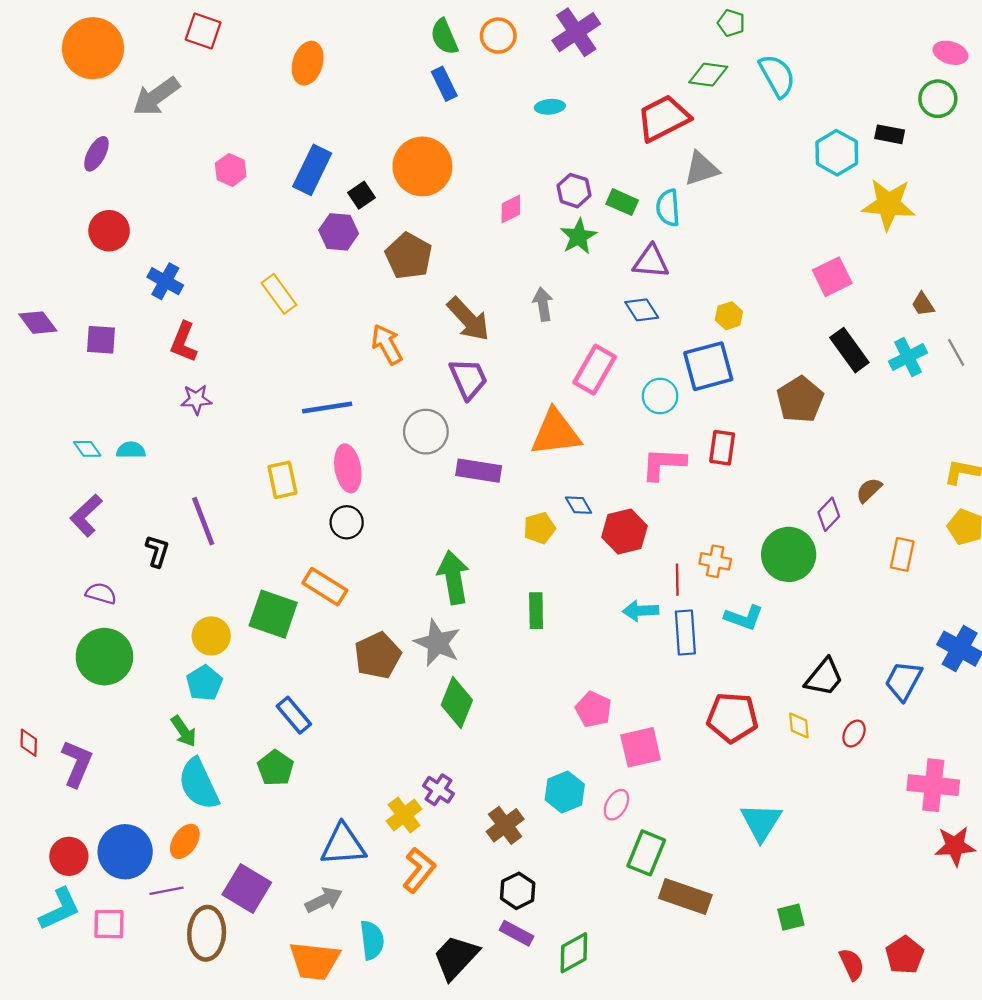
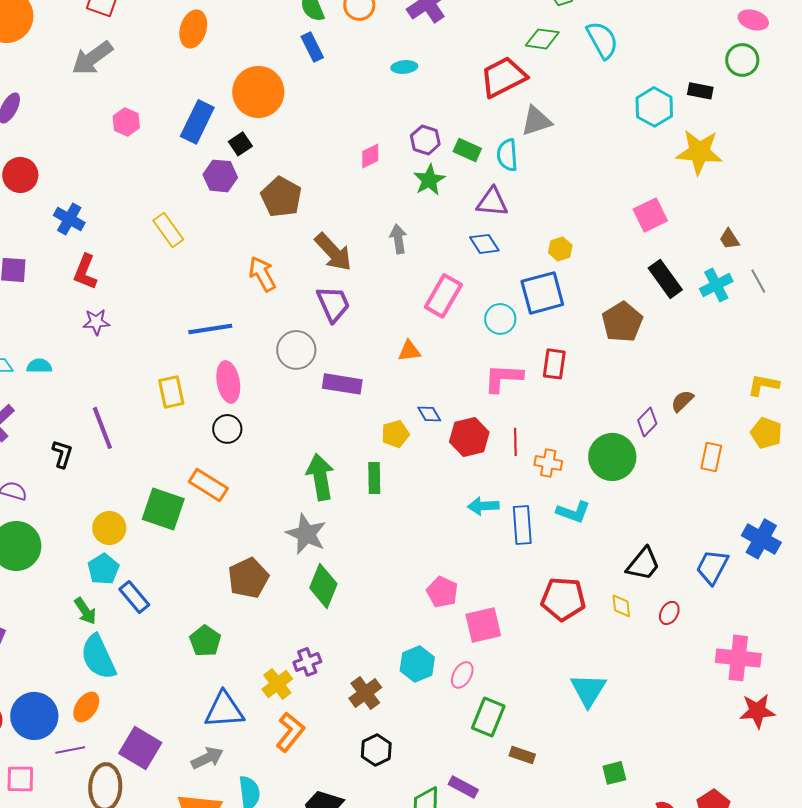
gray arrow: (156, 96) -> (92, 58), moved
orange circle: (422, 166) -> (258, 92), moved
orange triangle: (556, 433) -> (409, 351), size x0.5
red line: (677, 580) -> (515, 442), moved
green rectangle: (536, 611) -> (374, 478), moved
brown pentagon: (378, 655) -> (248, 578), moved
blue rectangle: (294, 715) -> (134, 597), moved
green pentagon: (275, 768) -> (205, 641), moved
purple cross: (438, 790) -> (307, 662), turned 36
brown rectangle: (685, 897) -> (522, 755), size x0.6
purple rectangle: (517, 933) -> (463, 787), moved

